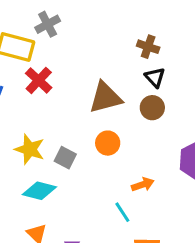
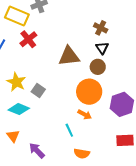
orange circle: (108, 143) -> (89, 92), moved, size x1.6
orange arrow: (143, 185) -> (85, 115), turned 40

